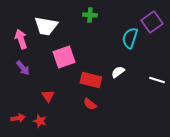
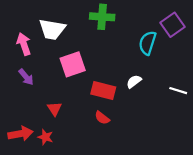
green cross: (90, 15) -> (102, 17), size x1.5
red arrow: (18, 118) -> (20, 134), size x1.5

